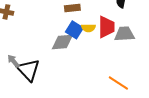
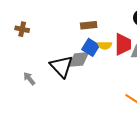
black triangle: (28, 70) -> (61, 66), moved

